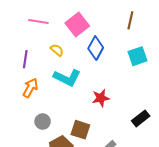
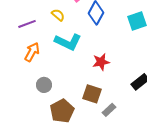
purple line: (25, 59) -> (27, 24), turned 60
brown square: (80, 130) -> (92, 94), moved

